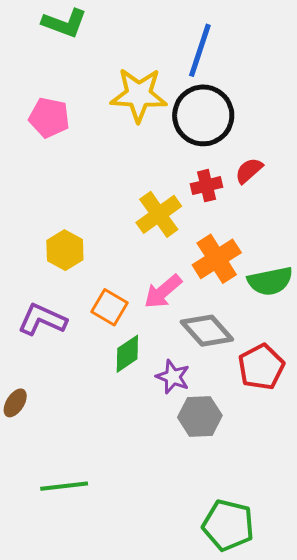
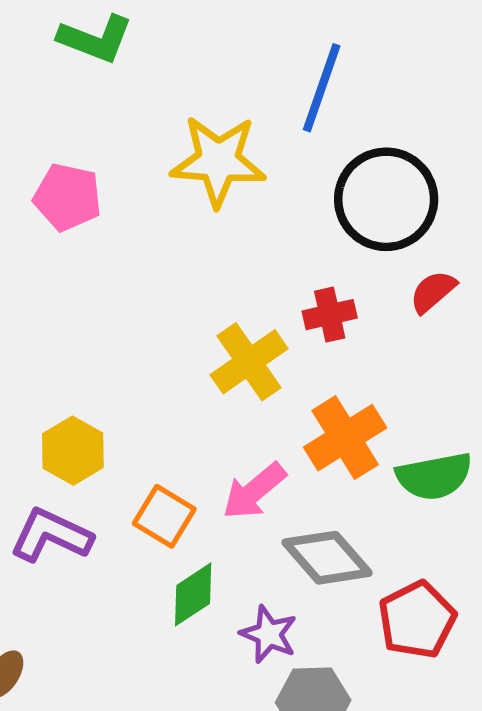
black circle: (203, 115) -> (386, 199), moved
red semicircle: (249, 171) -> (433, 292), moved
yellow hexagon: (65, 250) -> (73, 451), moved

